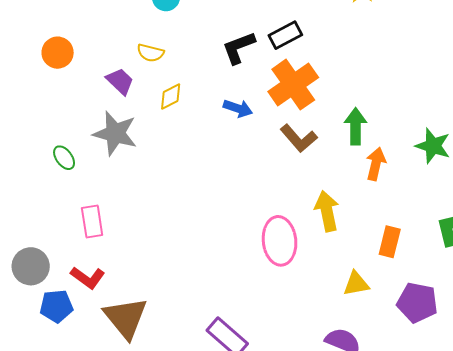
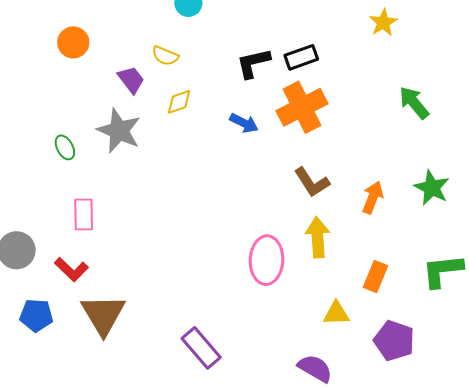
green arrow: (355, 126) -> (414, 103), moved, turned -48
brown L-shape: (299, 138) -> (312, 182), moved
blue pentagon: (56, 306) -> (36, 315), moved

